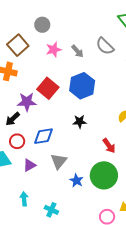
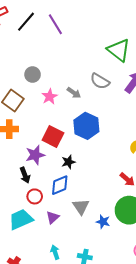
black arrow: (13, 119) -> (25, 175), turned -56
black star: (80, 122) -> (68, 162), moved

